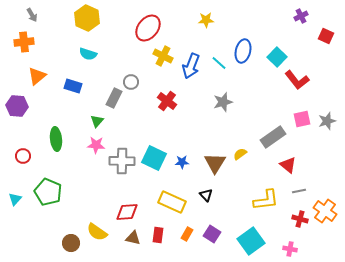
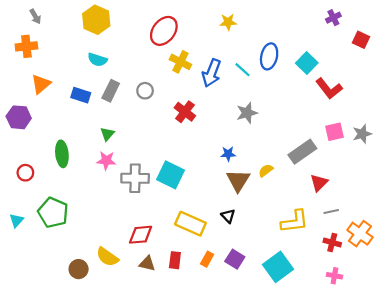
gray rectangle: (114, 98) -> (111, 91), moved
blue star: (182, 162) -> (228, 154), moved
red triangle: (288, 165) -> (319, 183), turned 36
pink cross: (290, 249) -> (334, 276), moved

